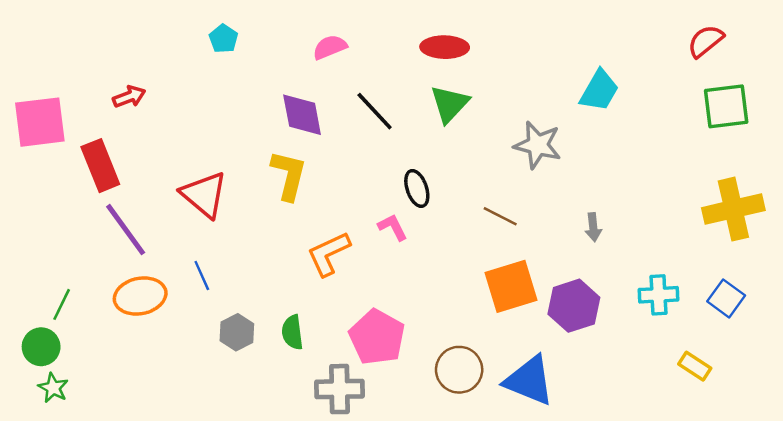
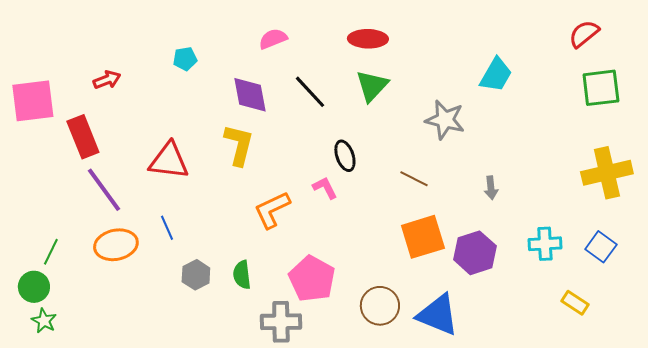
cyan pentagon: (224, 39) -> (185, 59), moved, turned 30
red triangle: (204, 195) -> (169, 161), turned -33

